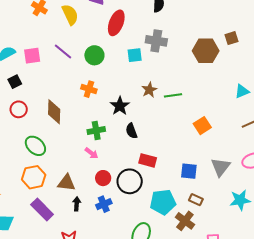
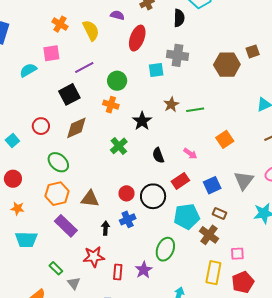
purple line: (63, 52) -> (84, 67), turned -66
green circle: (94, 55) -> (117, 81), moved
pink square: (32, 56) -> (51, 53), moved
black square: (15, 82) -> (69, 94), moved, size x1.5
brown diamond: (54, 112) -> (76, 128), turned 65
green cross: (96, 131) -> (119, 146), turned -30
black semicircle: (131, 131) -> (158, 155), moved
pink arrow: (92, 153) -> (190, 154), moved
red rectangle: (148, 160) -> (180, 181), moved, turned -48
blue square: (189, 171) -> (212, 185), turned -30
black arrow: (77, 204) -> (105, 228), moved

